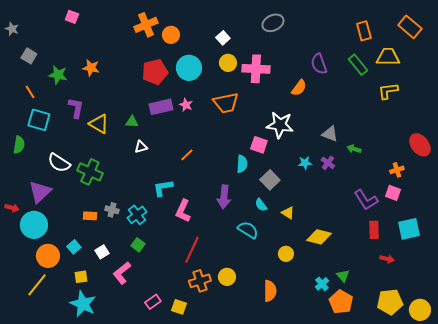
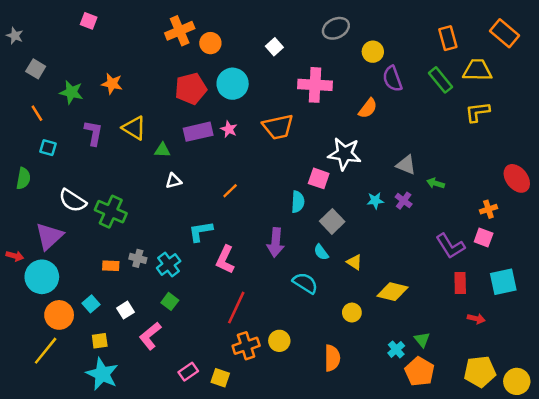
yellow circle: (228, 63) -> (373, 52), moved
cyan square: (39, 120) -> (48, 148), size x0.6
yellow triangle: (99, 124) -> (134, 128), moved

